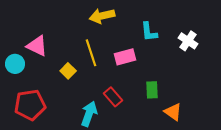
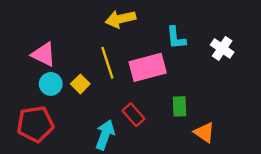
pink rectangle: (125, 57) -> (148, 67), size x1.4
cyan circle: (15, 64) -> (51, 84), moved

